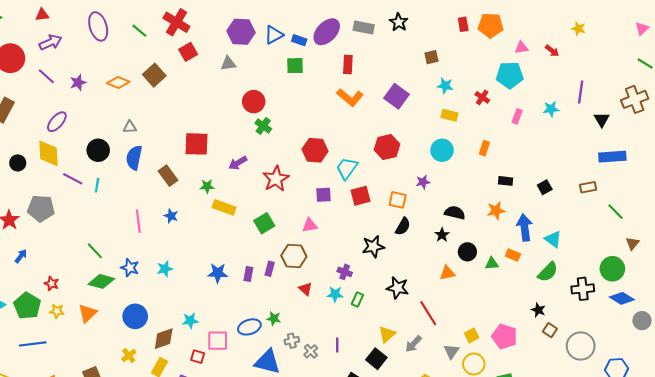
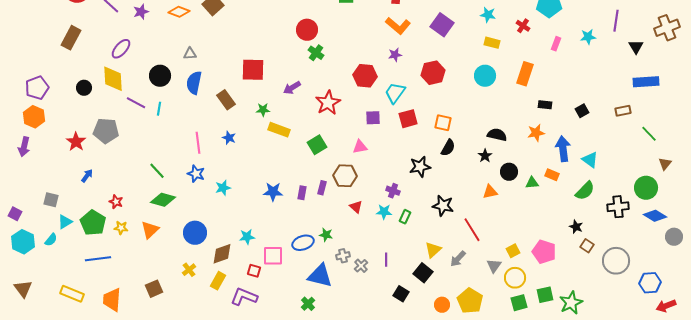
orange rectangle: (484, 148) -> (525, 74), size x1.6
purple star: (423, 182) -> (395, 55), moved
blue star: (130, 268) -> (196, 174), moved

